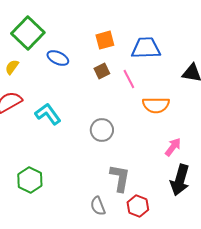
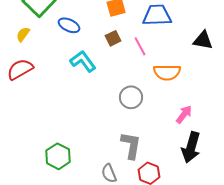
cyan L-shape: (48, 114) -> (83, 61), moved
gray circle: (102, 130) -> (131, 97), moved
green hexagon: (30, 180) -> (58, 156), moved

